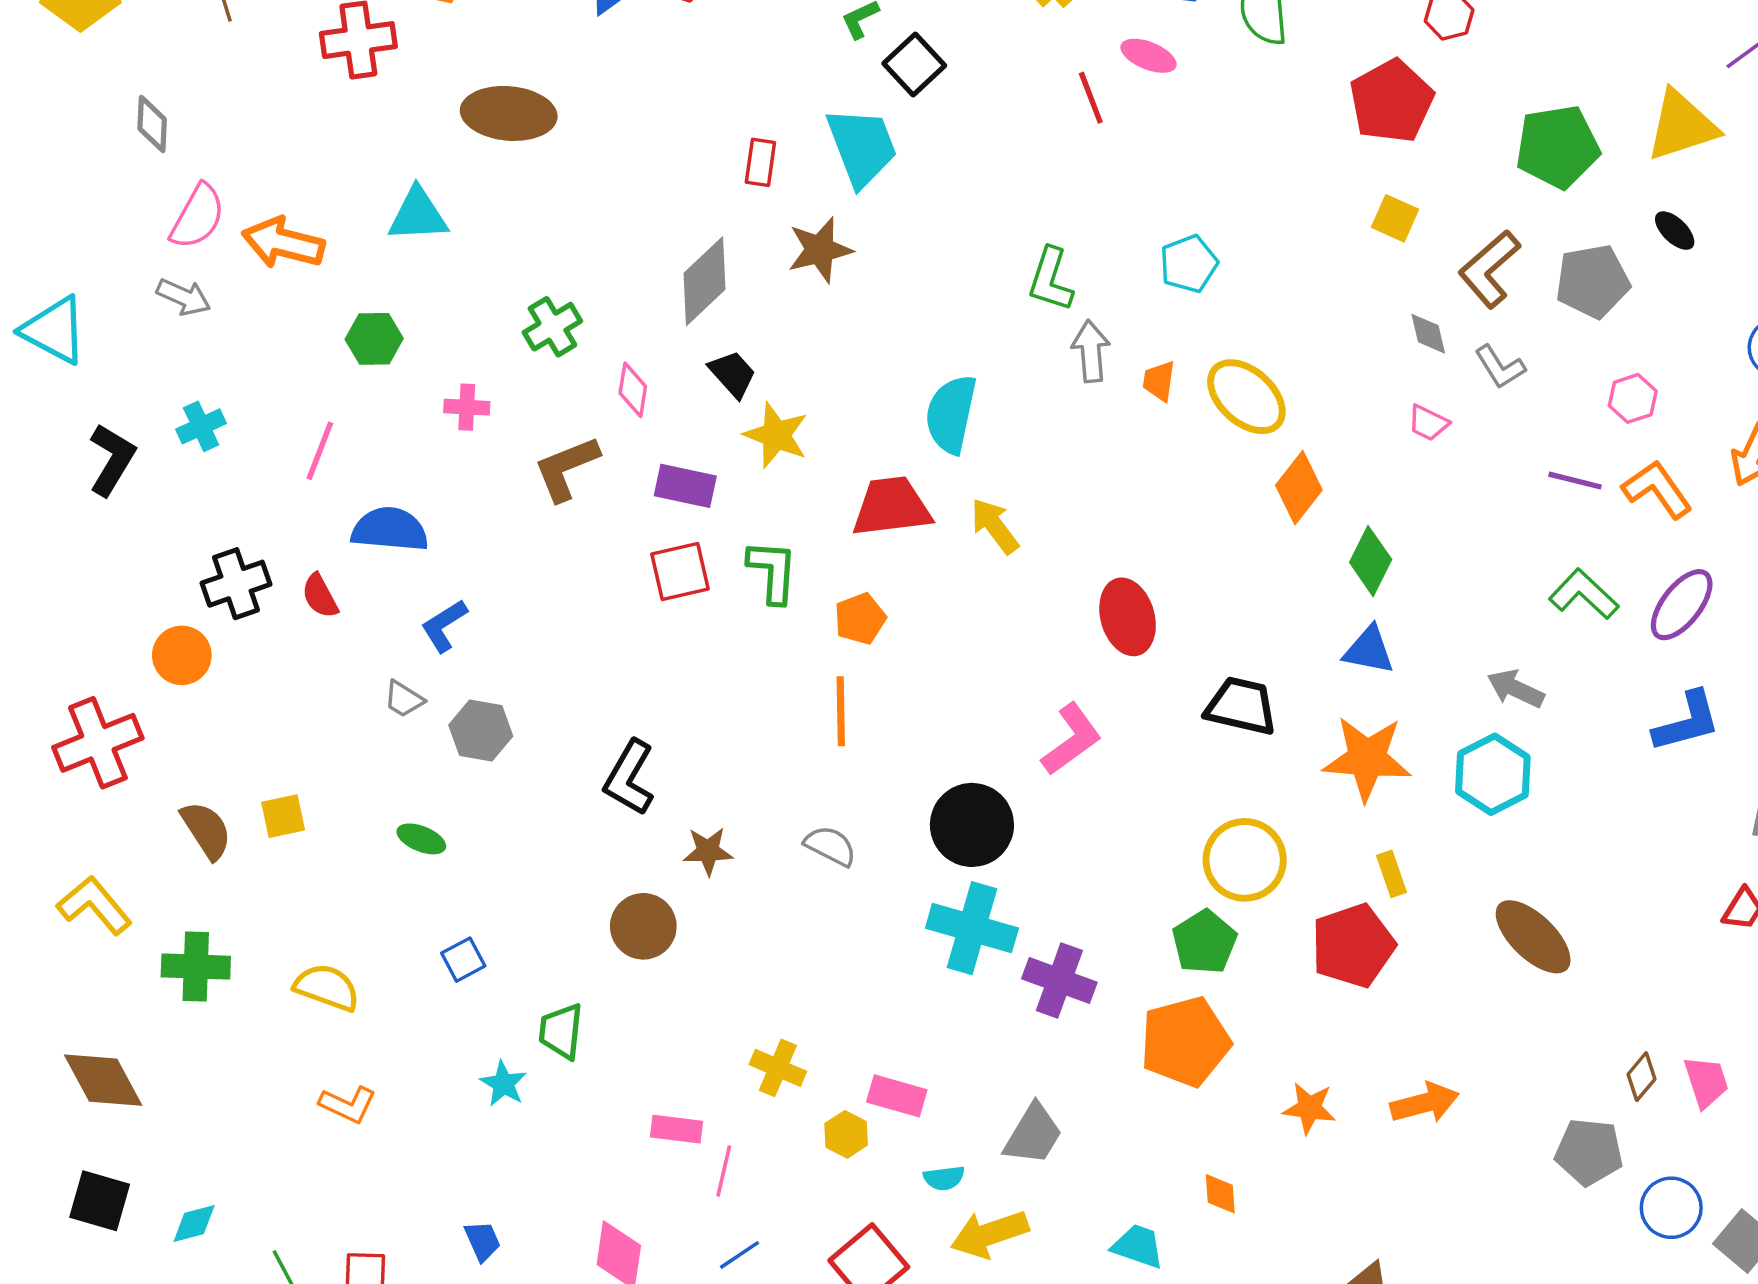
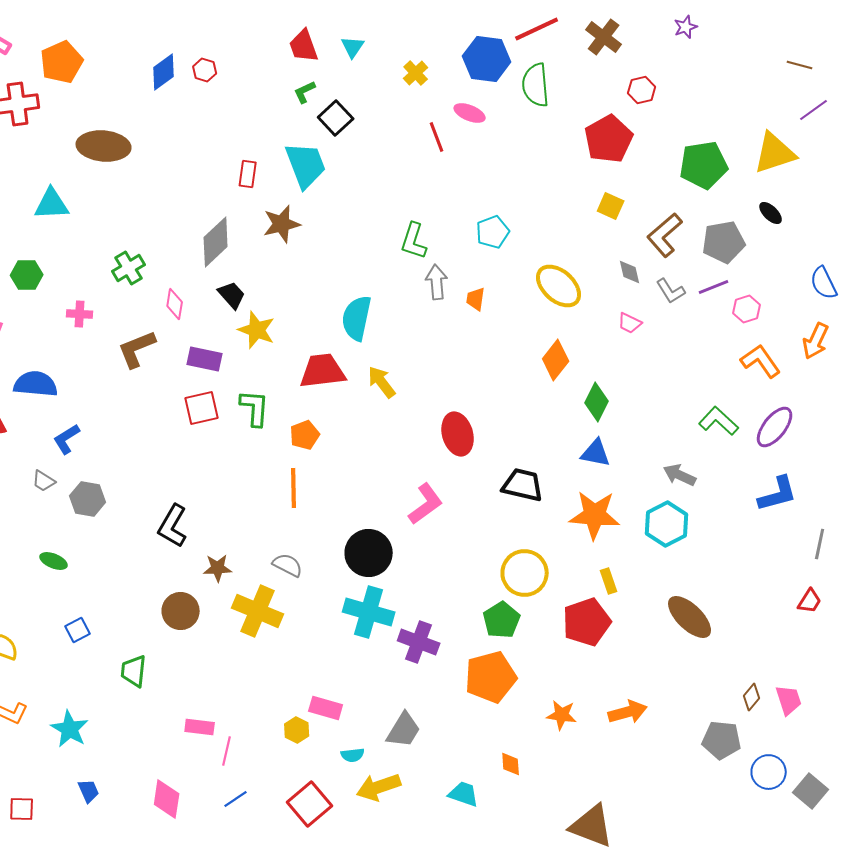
yellow ellipse: (1246, 397) -> (559, 286), moved
purple line: (1575, 481) -> (714, 287), moved, turned -36
yellow cross: (778, 1068) -> (258, 611), moved, size x1.6
cyan star: (503, 1084) -> (70, 729), moved, size x1.4

